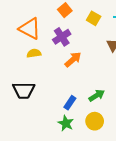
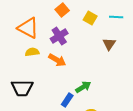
orange arrow: (73, 59) -> (57, 60), moved, turned 72
green arrow: (97, 95) -> (83, 87), moved

